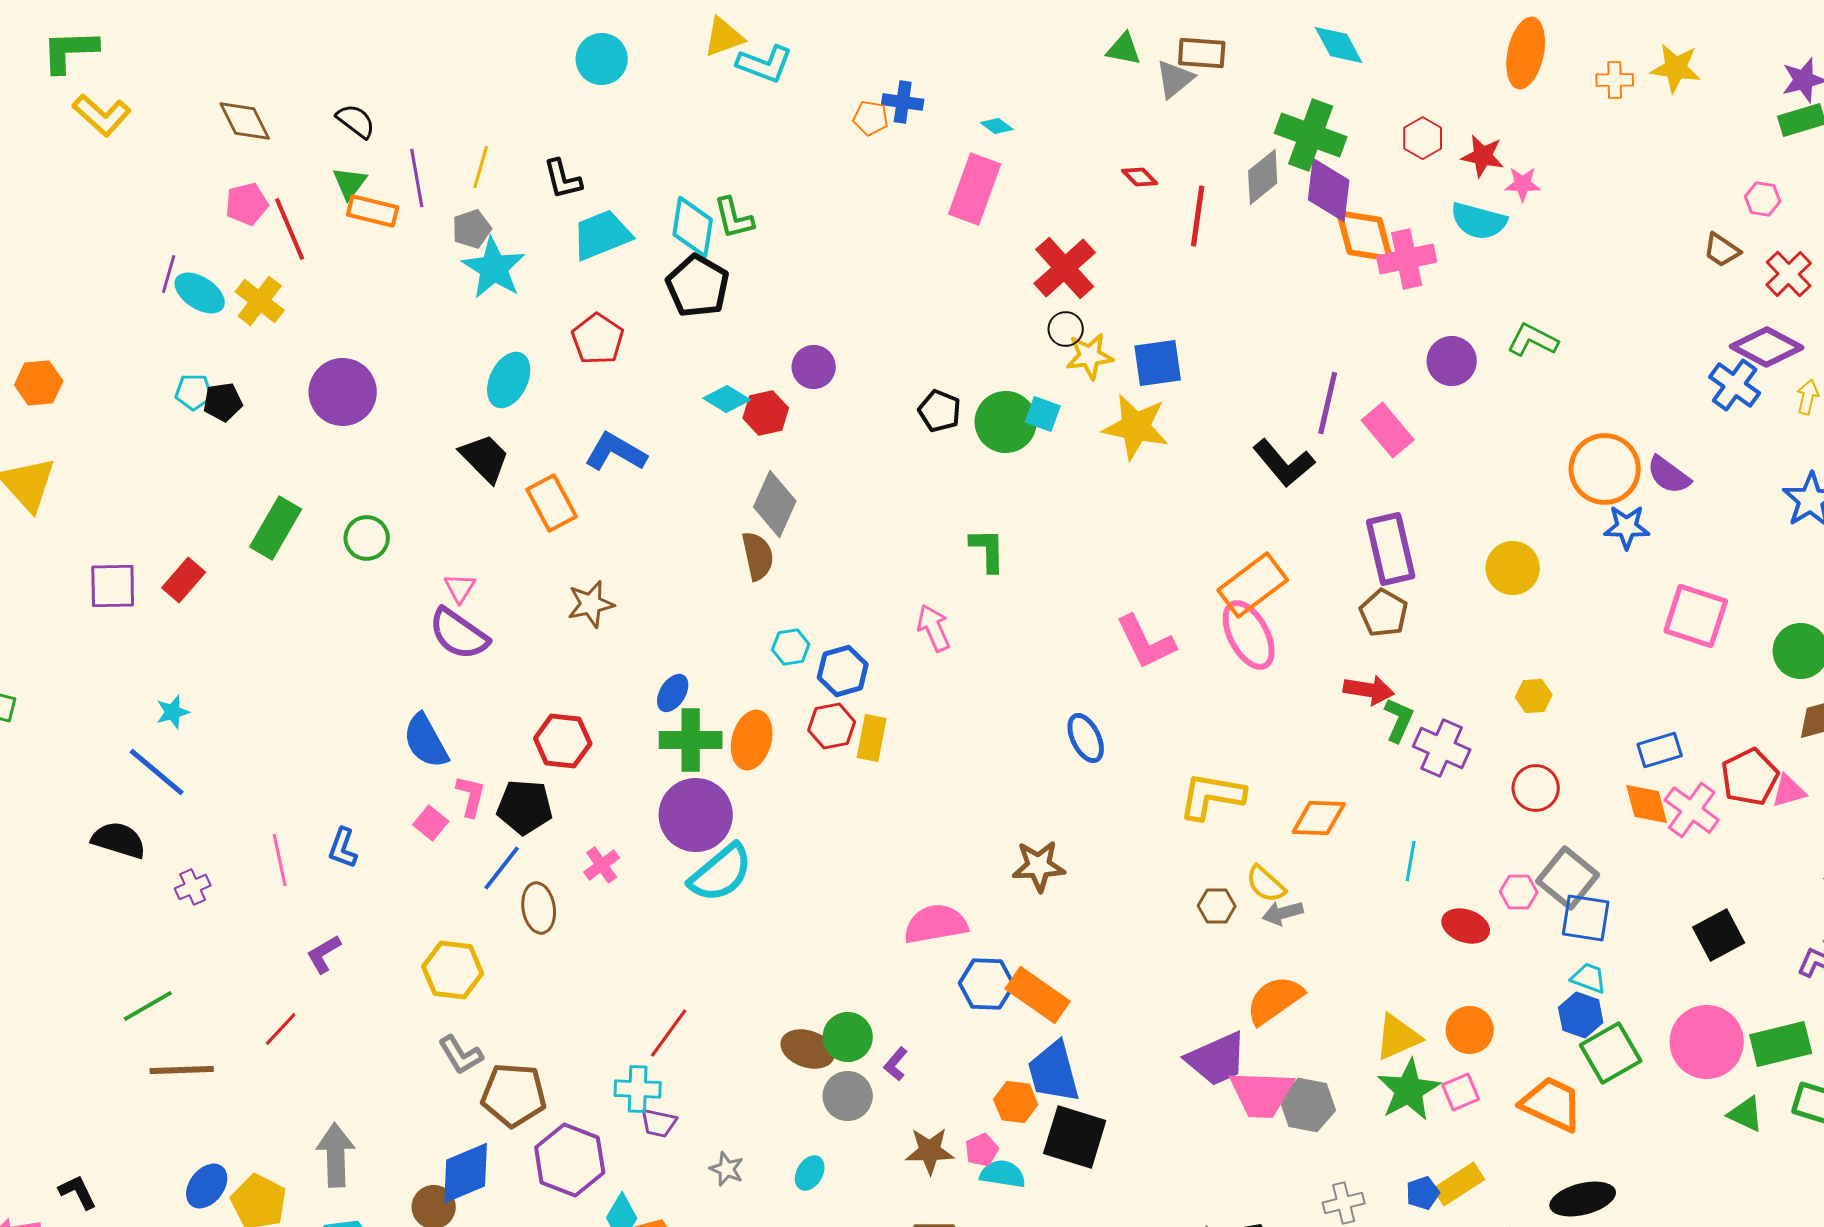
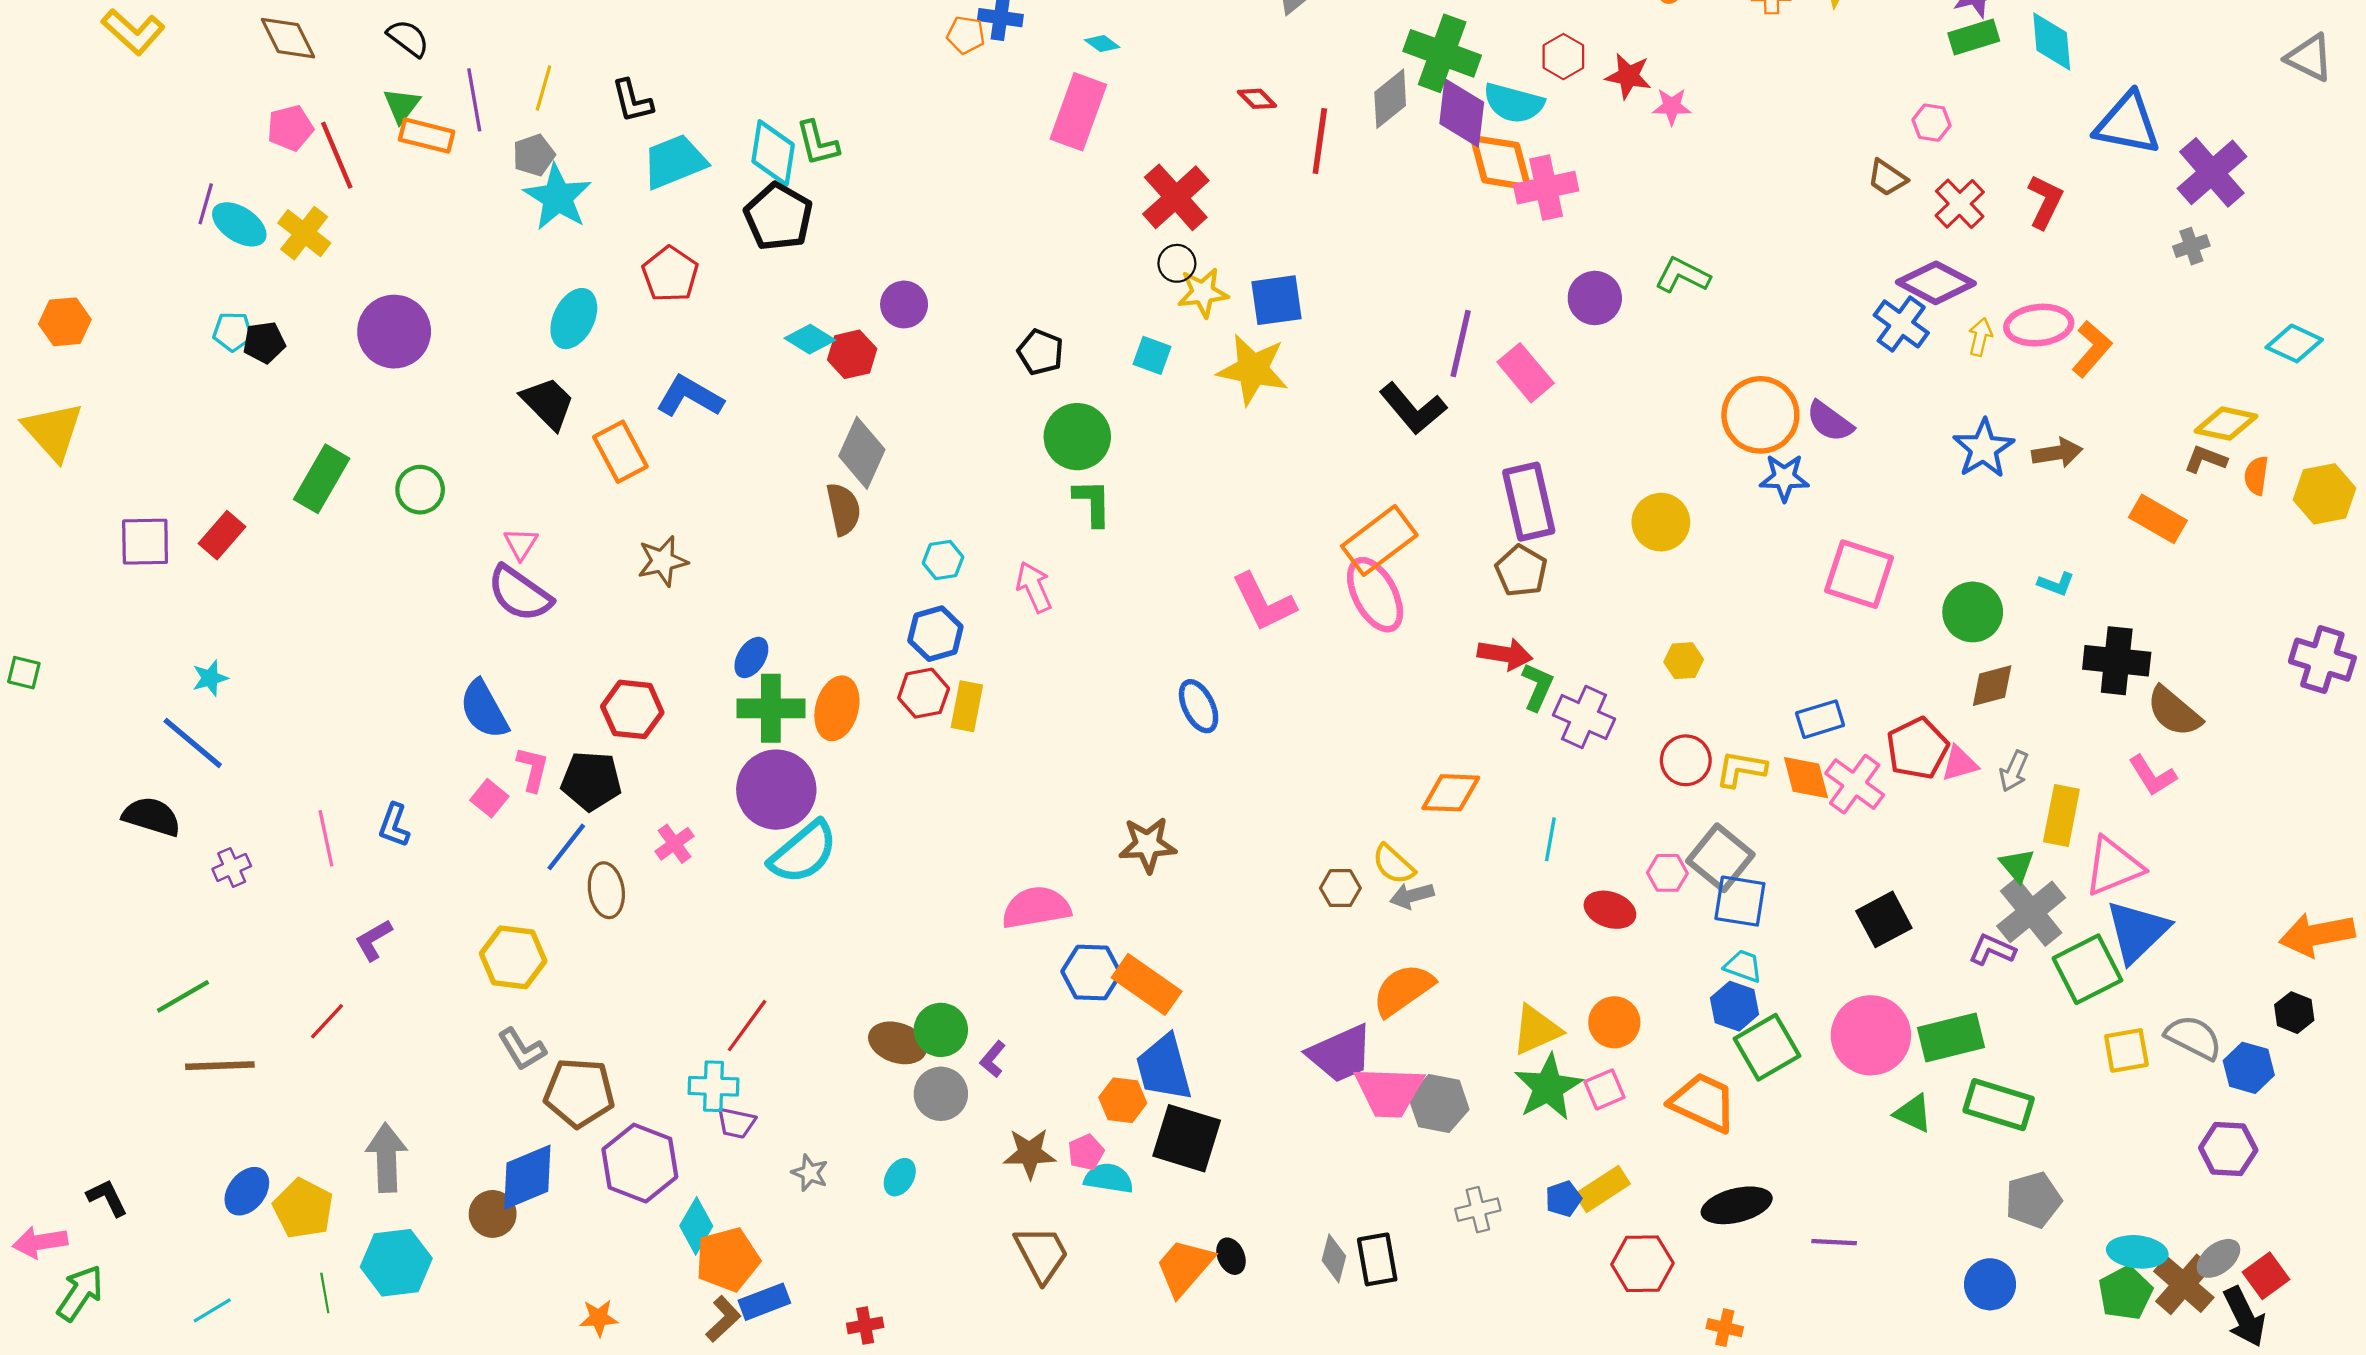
cyan semicircle: (1479, 221) -> (1514, 103), moved
green circle: (1006, 422) -> (1077, 437), moved
cyan hexagon: (791, 647) -> (943, 560), moved
yellow L-shape: (1212, 796) -> (1741, 769), moved, size x0.7

